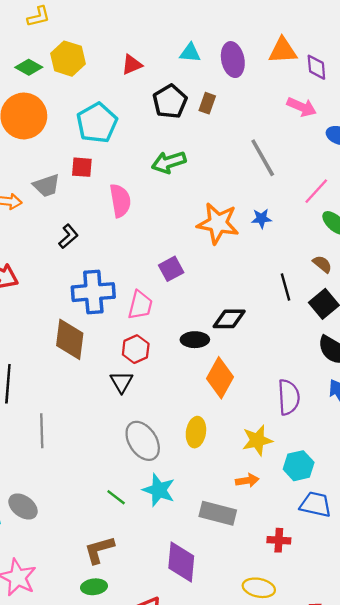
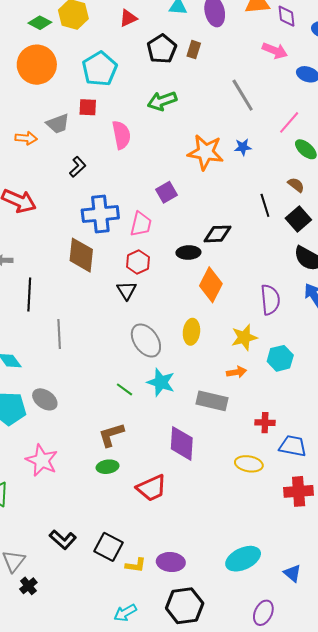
blue trapezoid: (316, 504) -> (293, 446), moved

